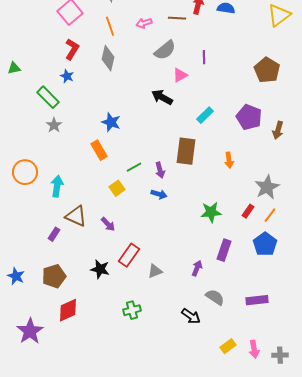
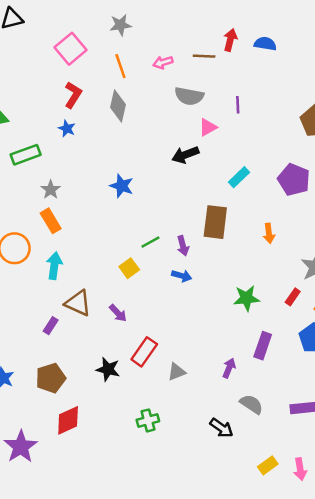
gray semicircle: (165, 50) -> (189, 96), turned 50
green rectangle: (48, 97) -> (26, 155), moved, turned -65
black arrow: (162, 97) -> (185, 155), turned -50
orange rectangle: (99, 150) -> (51, 221), moved

